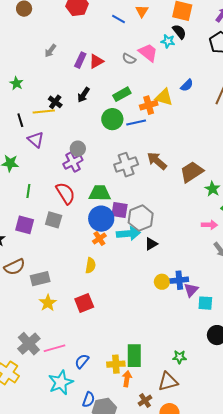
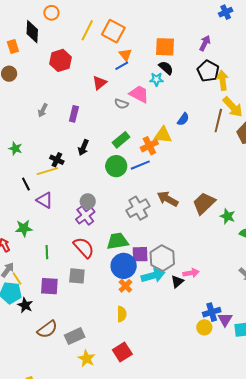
blue line: (119, 19) -> (122, 66), moved, turned -48
red triangle: (96, 61) -> (100, 83), moved
pink arrow: (209, 225) -> (191, 273), moved
yellow circle: (162, 282) -> (204, 327), moved

